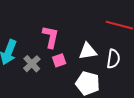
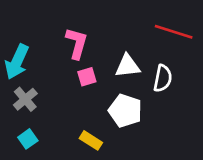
gray cross: (32, 64) -> (25, 99), moved

